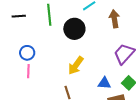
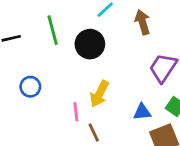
pink line: (28, 71) -> (76, 112), moved

